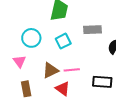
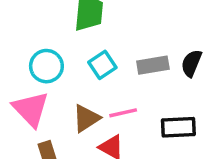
gray rectangle: (92, 30) -> (153, 65), moved
pink triangle: (19, 61) -> (31, 109), size x1.6

